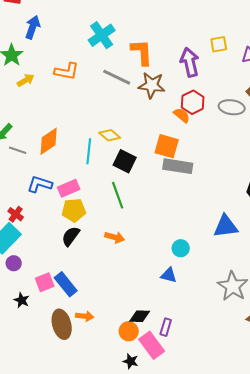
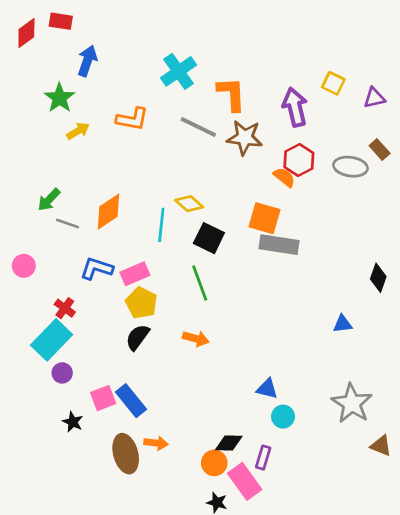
yellow square: (219, 44) -> (333, 83), turned 36
yellow pentagon: (74, 210) -> (142, 303), turned 30
blue triangle: (226, 226) -> (343, 324), size x0.6
cyan circle: (181, 248) -> (283, 417), moved

